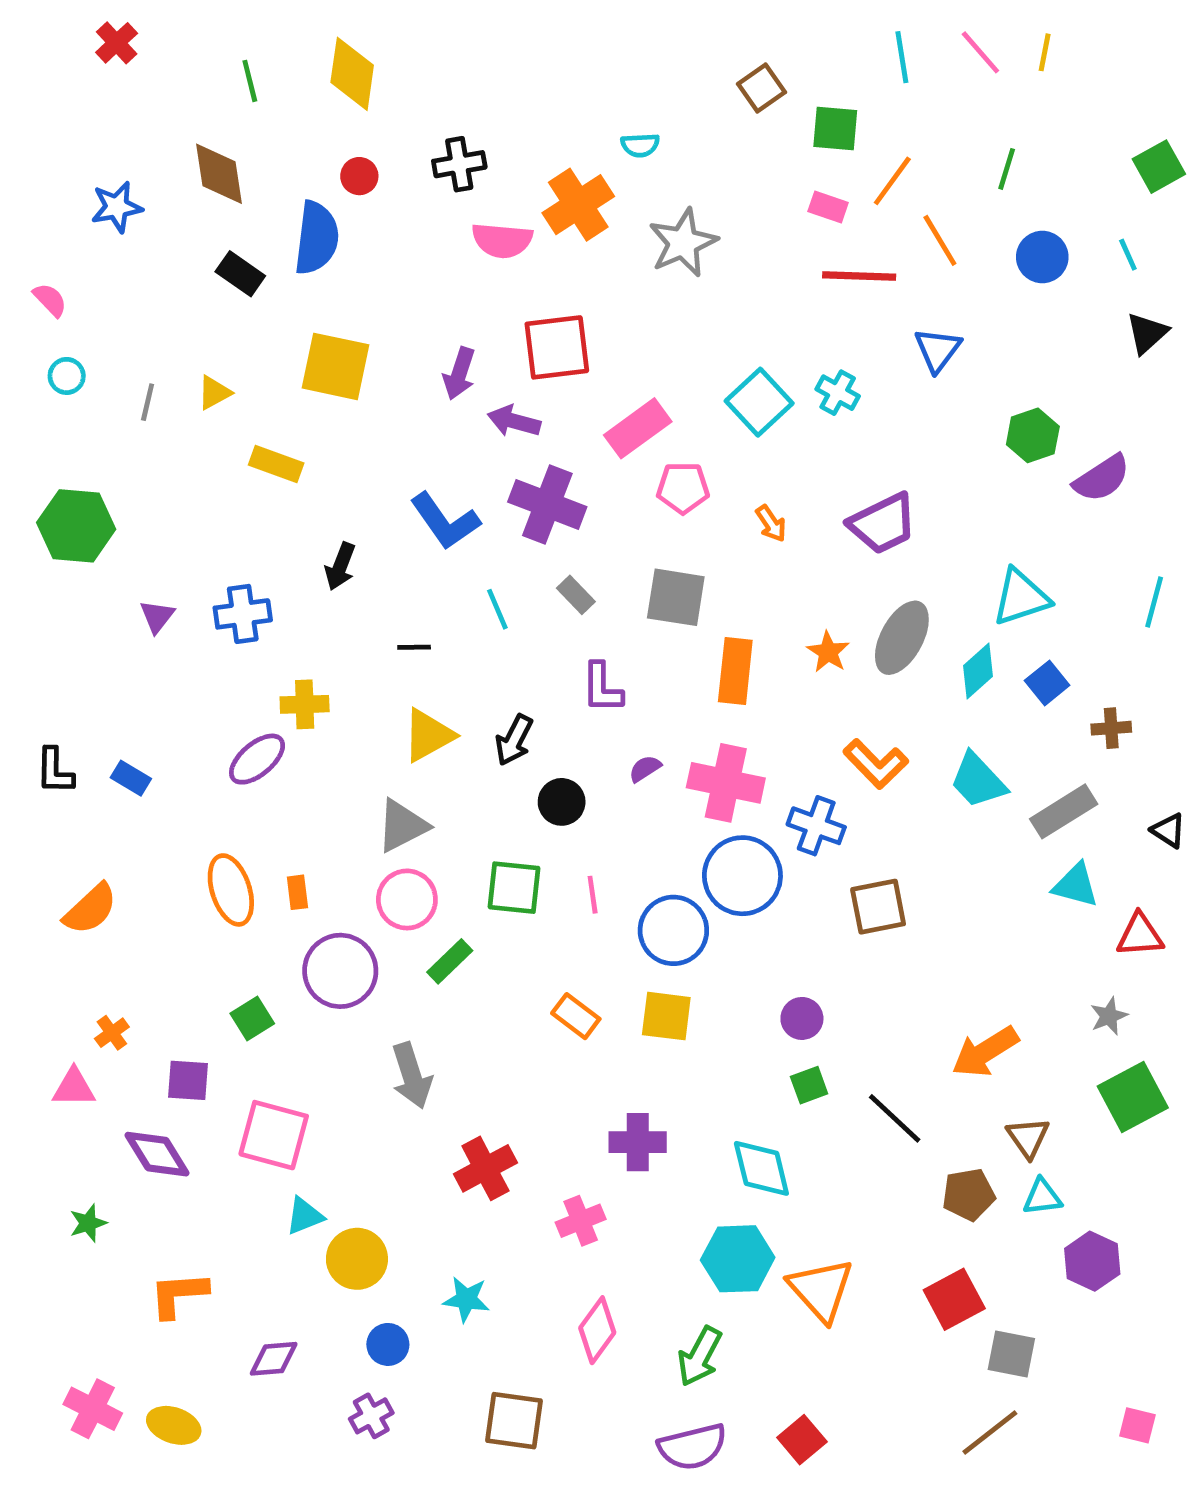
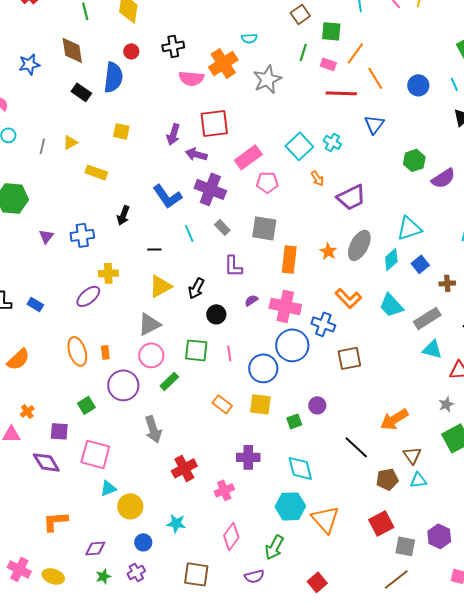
green line: (1007, 169) -> (303, 52), moved
yellow square: (336, 366) -> (121, 131), size x0.6
orange arrow: (771, 524) -> (317, 178), moved
green square: (809, 1085) -> (294, 421), moved
green star: (88, 1223) -> (103, 576), moved
purple hexagon: (1092, 1261) -> (439, 536), moved
purple semicircle: (692, 1447) -> (254, 576), moved, size x0.7

